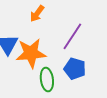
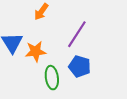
orange star: (31, 53) -> (36, 51), size x0.7

